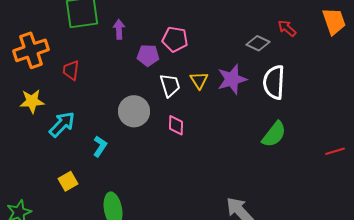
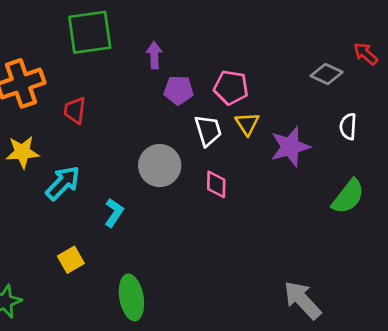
purple arrow: (119, 29) -> (154, 55), moved
pink pentagon: (175, 39) -> (231, 87), moved
purple star: (232, 79) -> (290, 147), moved
white semicircle: (274, 82) -> (348, 126), size x0.6

